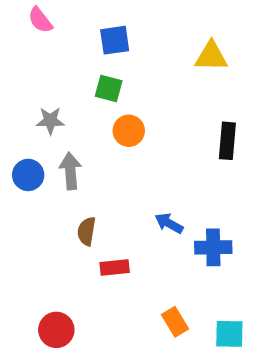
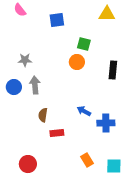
yellow triangle: (211, 56) -> (107, 14), moved
green square: (109, 88) -> (84, 44), moved
orange circle: (129, 131) -> (77, 62), moved

